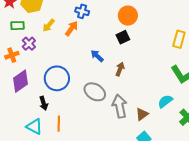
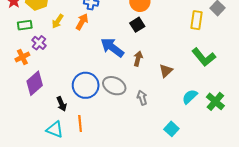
blue arrow: (97, 56) -> (112, 48), size x1.6
blue circle: (57, 78) -> (86, 85), moved
cyan semicircle: (165, 101) -> (190, 97), moved
gray arrow: (120, 106) -> (142, 98), size x0.6
brown triangle: (142, 114) -> (166, 71), moved

